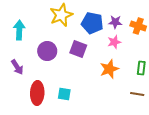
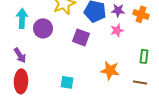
purple circle: (47, 51) -> (43, 28), moved
orange star: (109, 69) -> (110, 70), moved, turned 30
red ellipse: (37, 93) -> (21, 81), moved

